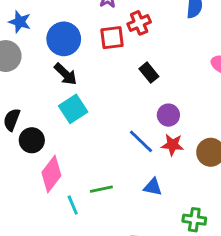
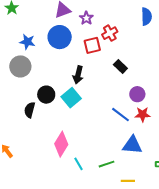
blue circle: (64, 39) -> (60, 37), moved
black arrow: (65, 74) -> (78, 75), moved, turned 66
black circle: (32, 140) -> (46, 95), moved
blue triangle: (153, 187) -> (132, 145), size x1.5
green line: (101, 189) -> (107, 164), moved

